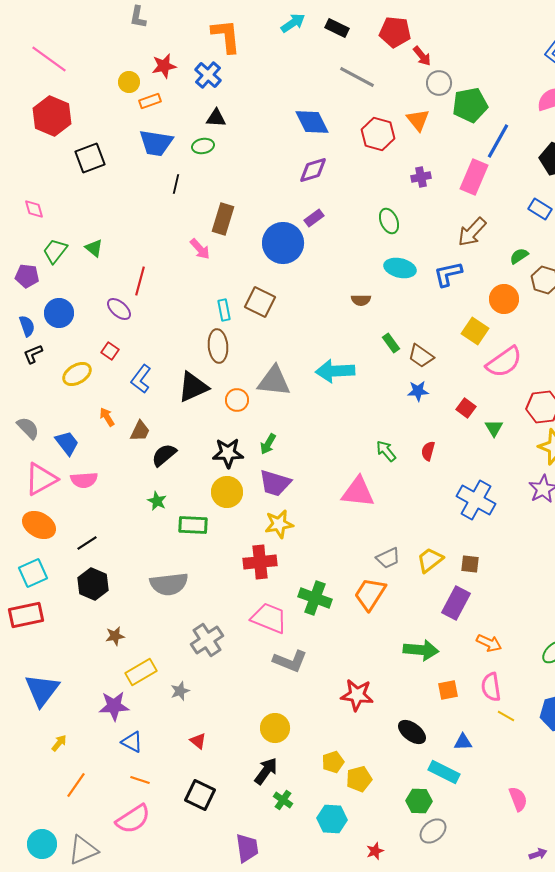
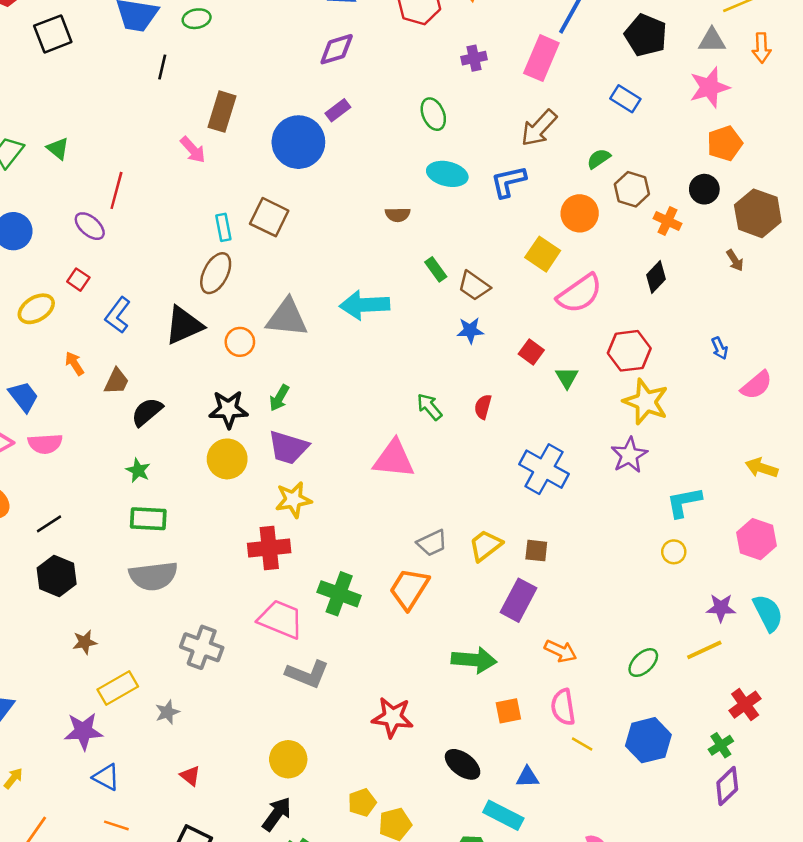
brown ellipse: (218, 346) -> (216, 273), turned 32
green rectangle: (193, 525) -> (148, 519), moved
gray cross: (207, 640) -> (202, 647), turned -36

